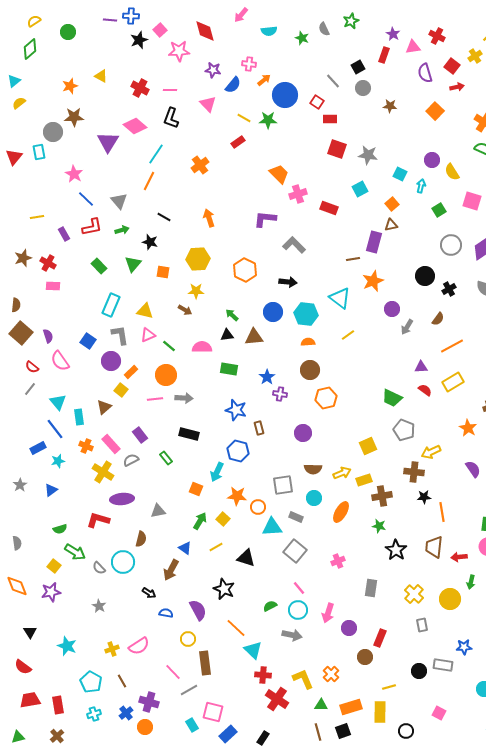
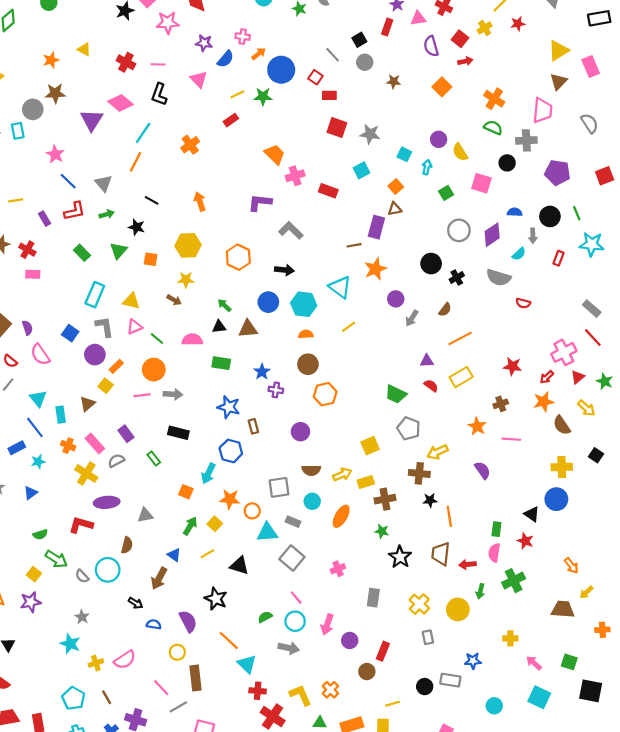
yellow line: (244, 118) -> (237, 94), turned -56
cyan star: (67, 646) -> (70, 644), moved

